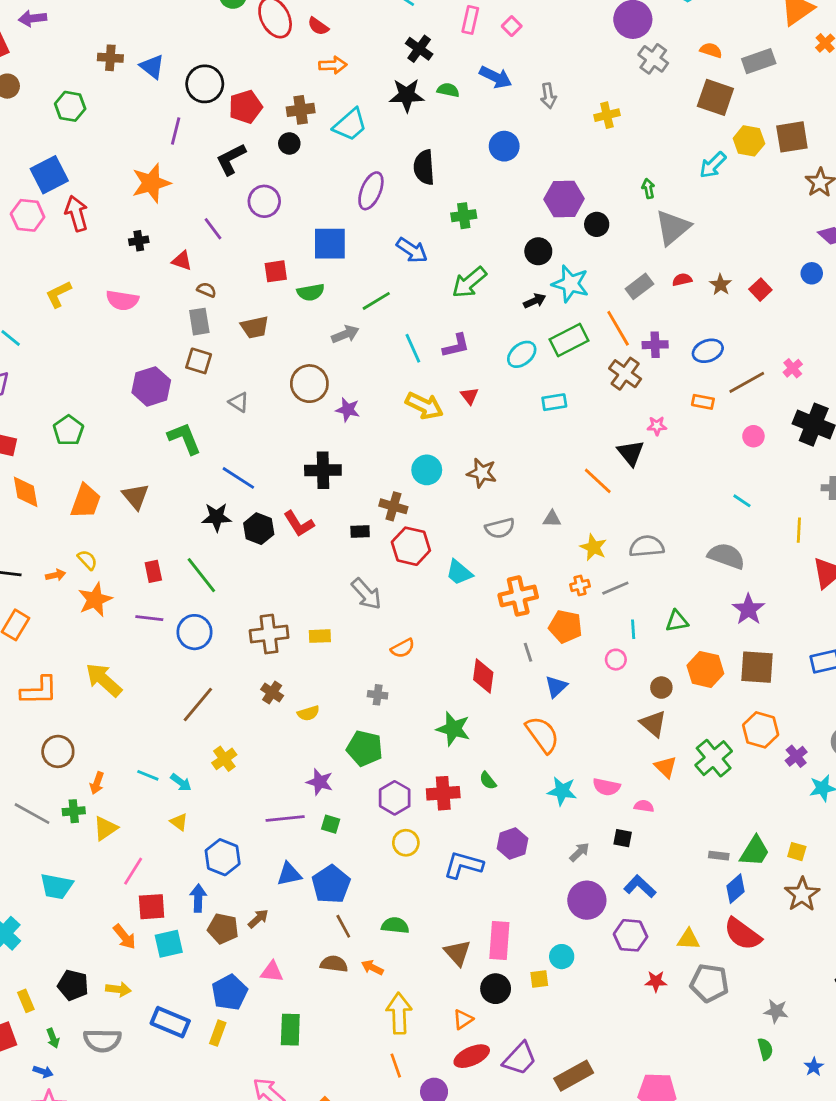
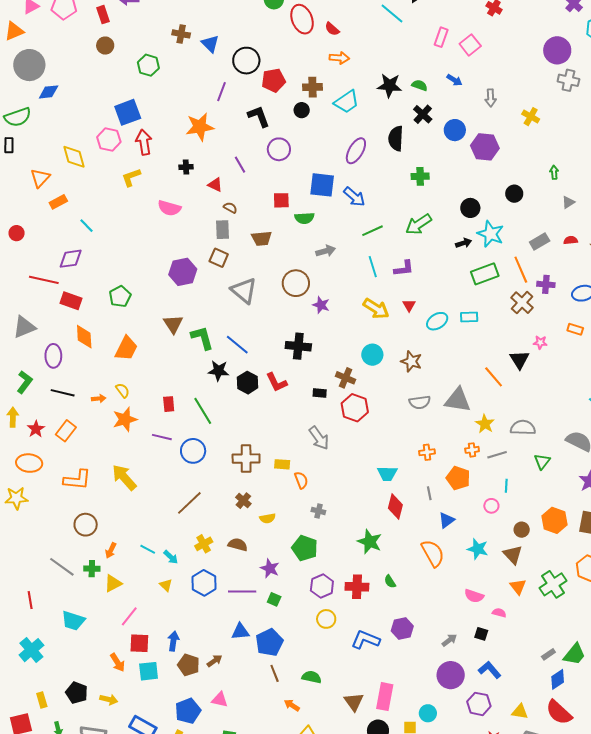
pink square: (512, 26) -> (470, 45), size x1.5
black cross: (419, 49) -> (423, 114), moved
gray cross: (653, 59) -> (568, 80), turned -30
blue arrow: (496, 77) -> (454, 80), size x0.7
yellow cross: (607, 115) -> (531, 117), turned 36
black L-shape: (231, 159) -> (259, 116), turned 90
purple hexagon: (564, 199) -> (485, 147), moved
gray triangle: (673, 228) -> (568, 202), size x0.5
blue arrow: (412, 250) -> (354, 197), moved
yellow L-shape: (58, 294) -> (131, 177), moved
green line: (376, 301) -> (372, 231), moved
cyan ellipse: (522, 354) -> (437, 321), moved
gray triangle: (239, 402) -> (244, 291), size x1.8
green L-shape: (184, 438) -> (202, 338), moved
brown triangle: (136, 496) -> (173, 324), moved
gray triangle: (552, 519) -> (458, 400), size x2.0
cyan trapezoid: (459, 572) -> (387, 474), moved, turned -45
orange cross: (518, 596) -> (427, 452), size x0.6
green triangle: (677, 621) -> (542, 461), moved, turned -48
orange semicircle: (403, 648) -> (301, 480), moved, turned -90
cyan star: (562, 791) -> (478, 549), moved
gray rectangle: (719, 856) -> (548, 654), turned -48
blue hexagon: (223, 857) -> (204, 583), moved
brown semicircle: (334, 964) -> (238, 545), moved

